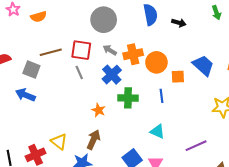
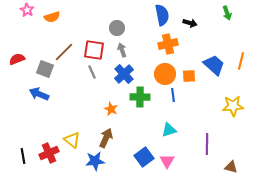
gray circle: (104, 20) -> (117, 28), moved, size x0.6
gray arrow: (110, 50) -> (122, 50), turned 40
brown line: (51, 52) -> (64, 52), turned -30
orange cross: (133, 54) -> (168, 44), moved
orange circle: (156, 62) -> (165, 74), moved
cyan triangle: (157, 131) -> (169, 130), turned -42
purple line: (196, 146) -> (207, 144), turned -65

